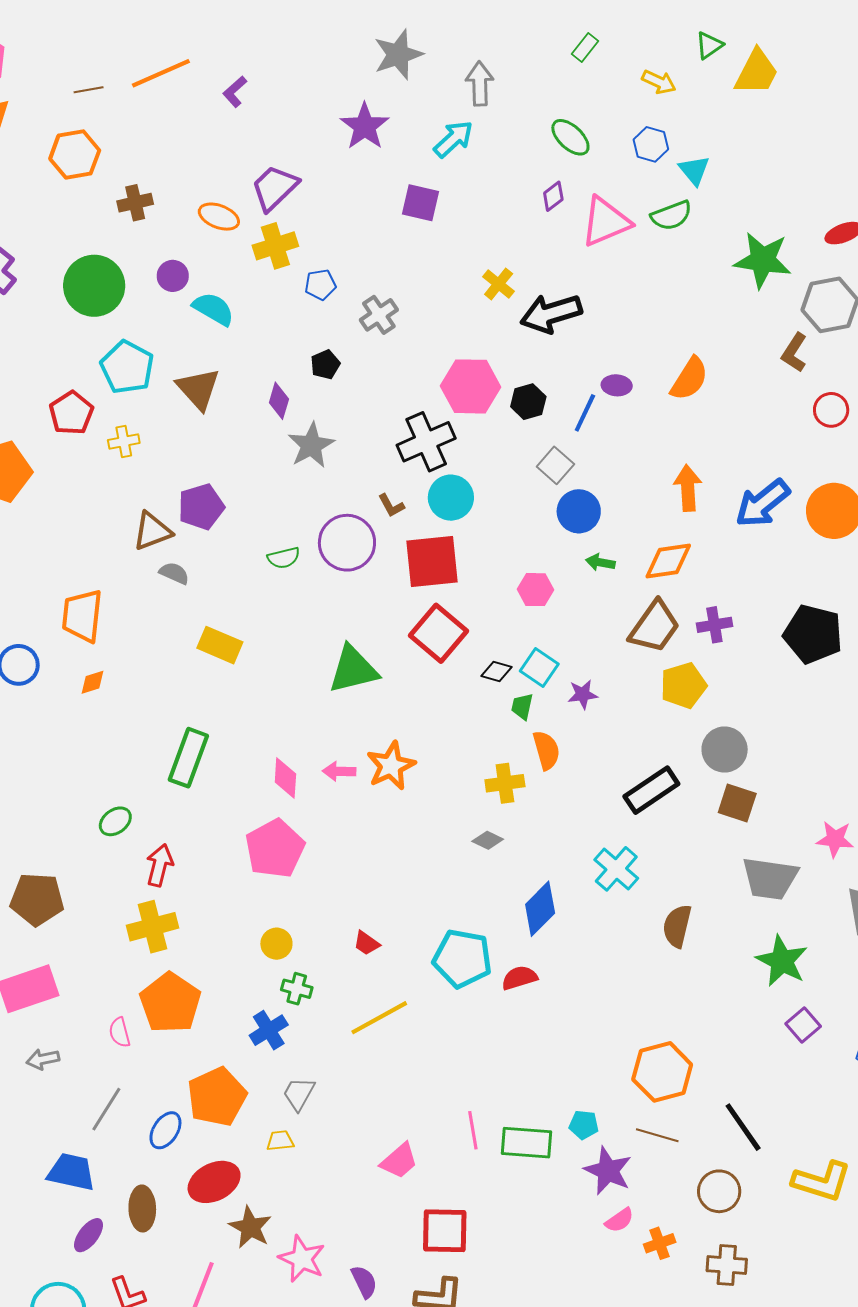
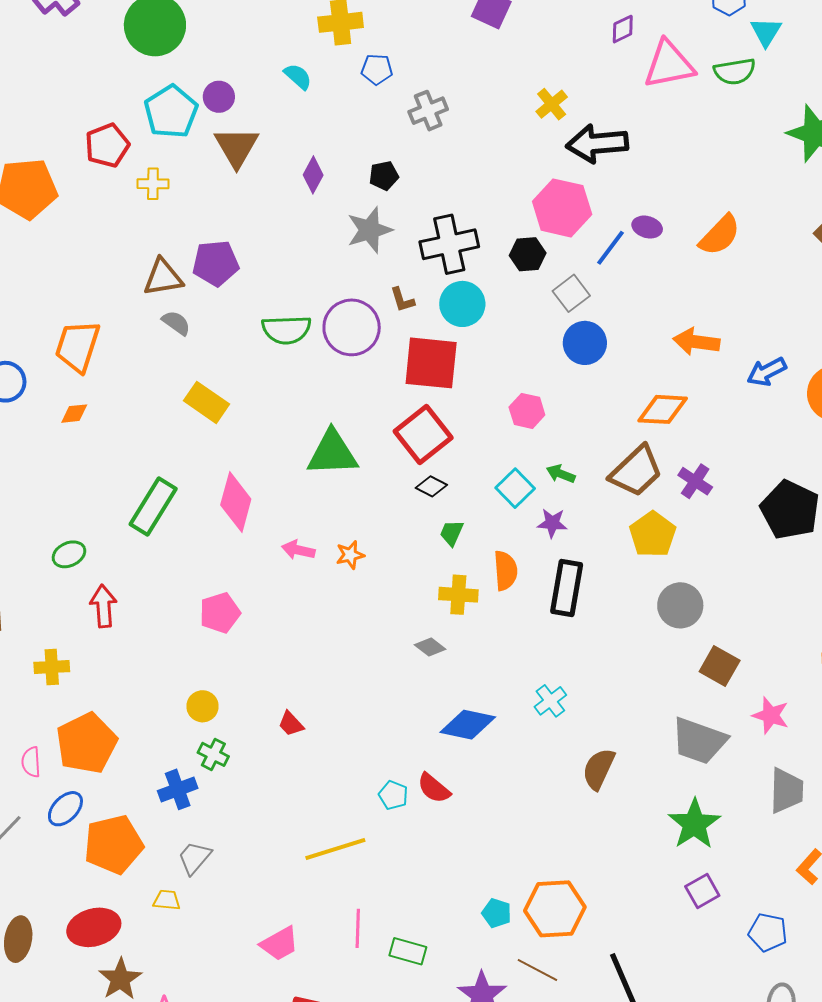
purple circle: (173, 276) -> (219, 97), moved
cyan semicircle: (213, 309) -> (298, 76), moved, size x0.7
black pentagon: (325, 365) -> (384, 176), moved
pink hexagon: (471, 386) -> (562, 208), moved
black hexagon: (528, 402) -> (528, 254), moved
gray star: (311, 445) -> (369, 230), moved
orange arrow: (688, 488) -> (696, 342), turned -90
blue arrow: (763, 503) -> (767, 372), size x0.7
green semicircle: (284, 558) -> (286, 330), size x1.5
green arrow: (600, 562) -> (561, 474), moved
purple cross: (714, 625) -> (695, 481), turned 32
black diamond: (496, 672) -> (431, 486), moved
yellow pentagon: (683, 685) -> (653, 534), turned -30
green trapezoid: (522, 706) -> (452, 533), moved
orange star: (391, 766) -> (350, 555), size x0.6
pink diamond: (285, 778) -> (236, 502), moved, size x1.4
black rectangle: (651, 790) -> (567, 588), moved, turned -58
brown square: (737, 803) -> (720, 666), moved
pink pentagon: (275, 849) -> (220, 613), size x0.7
red arrow: (160, 865) -> (104, 606), turned -30
cyan cross: (616, 869) -> (550, 701), size x0.7
blue diamond: (540, 909) -> (468, 725), turned 46
yellow cross: (153, 927) -> (52, 667), moved, size x0.7
cyan pentagon: (462, 959) -> (393, 795), moved, size x0.5
red semicircle: (519, 978) -> (434, 788), turned -135
yellow line: (379, 1018) -> (335, 849), moved
cyan pentagon: (584, 1125) -> (497, 913), moved
blue ellipse: (165, 1130) -> (65, 809), moved
green rectangle: (527, 1143) -> (408, 951), size x0.7

